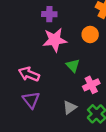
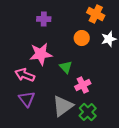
pink star: (55, 40) -> (41, 54), moved
gray triangle: (70, 107) -> (63, 106), size x1.6

